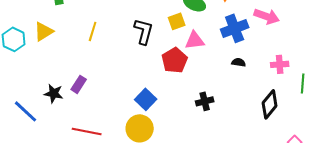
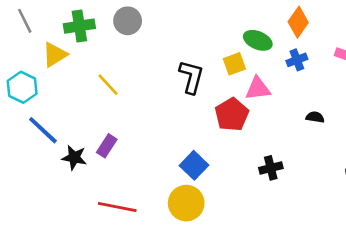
blue cross: (235, 28) -> (297, 60), moved, size x0.6
yellow triangle: (44, 31) -> (55, 55), moved
yellow line: (93, 31) -> (108, 85), moved, turned -60
blue line: (26, 111) -> (43, 130), moved

